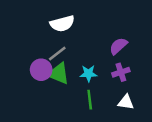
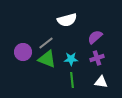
white semicircle: (62, 24) -> (67, 20), moved
purple circle: (41, 70) -> (23, 52), moved

